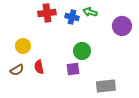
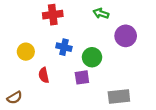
blue cross: (72, 17) -> (64, 47), moved
purple circle: (122, 26) -> (126, 36), moved
brown semicircle: (17, 70) -> (15, 98), moved

